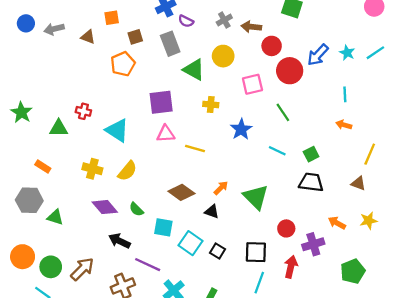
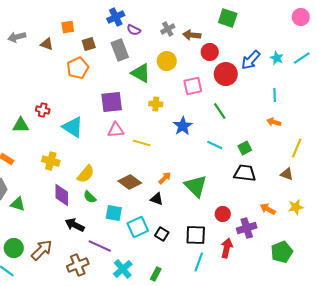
yellow semicircle: (127, 171) -> (86, 174), moved
purple diamond: (105, 207) -> (62, 195), turned 40
cyan square: (190, 243) -> (138, 227), turned 30

